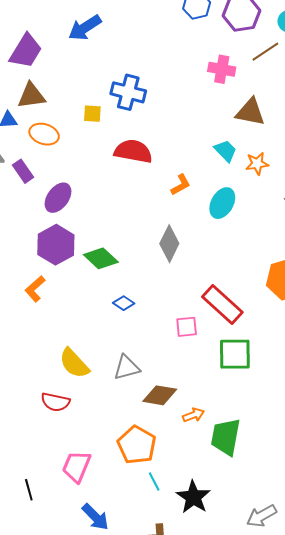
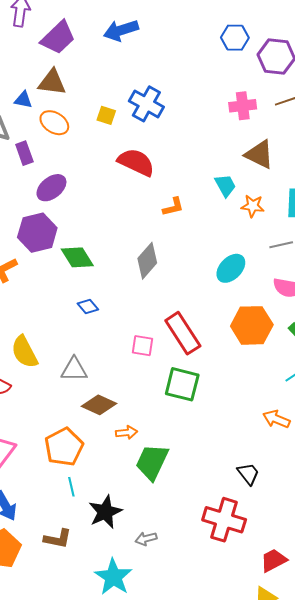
pink cross: (222, 69) -> (243, 106), turned -32
cyan ellipse: (222, 203) -> (231, 268), moved
gray arrow: (262, 516) -> (146, 539), moved, size x0.7

